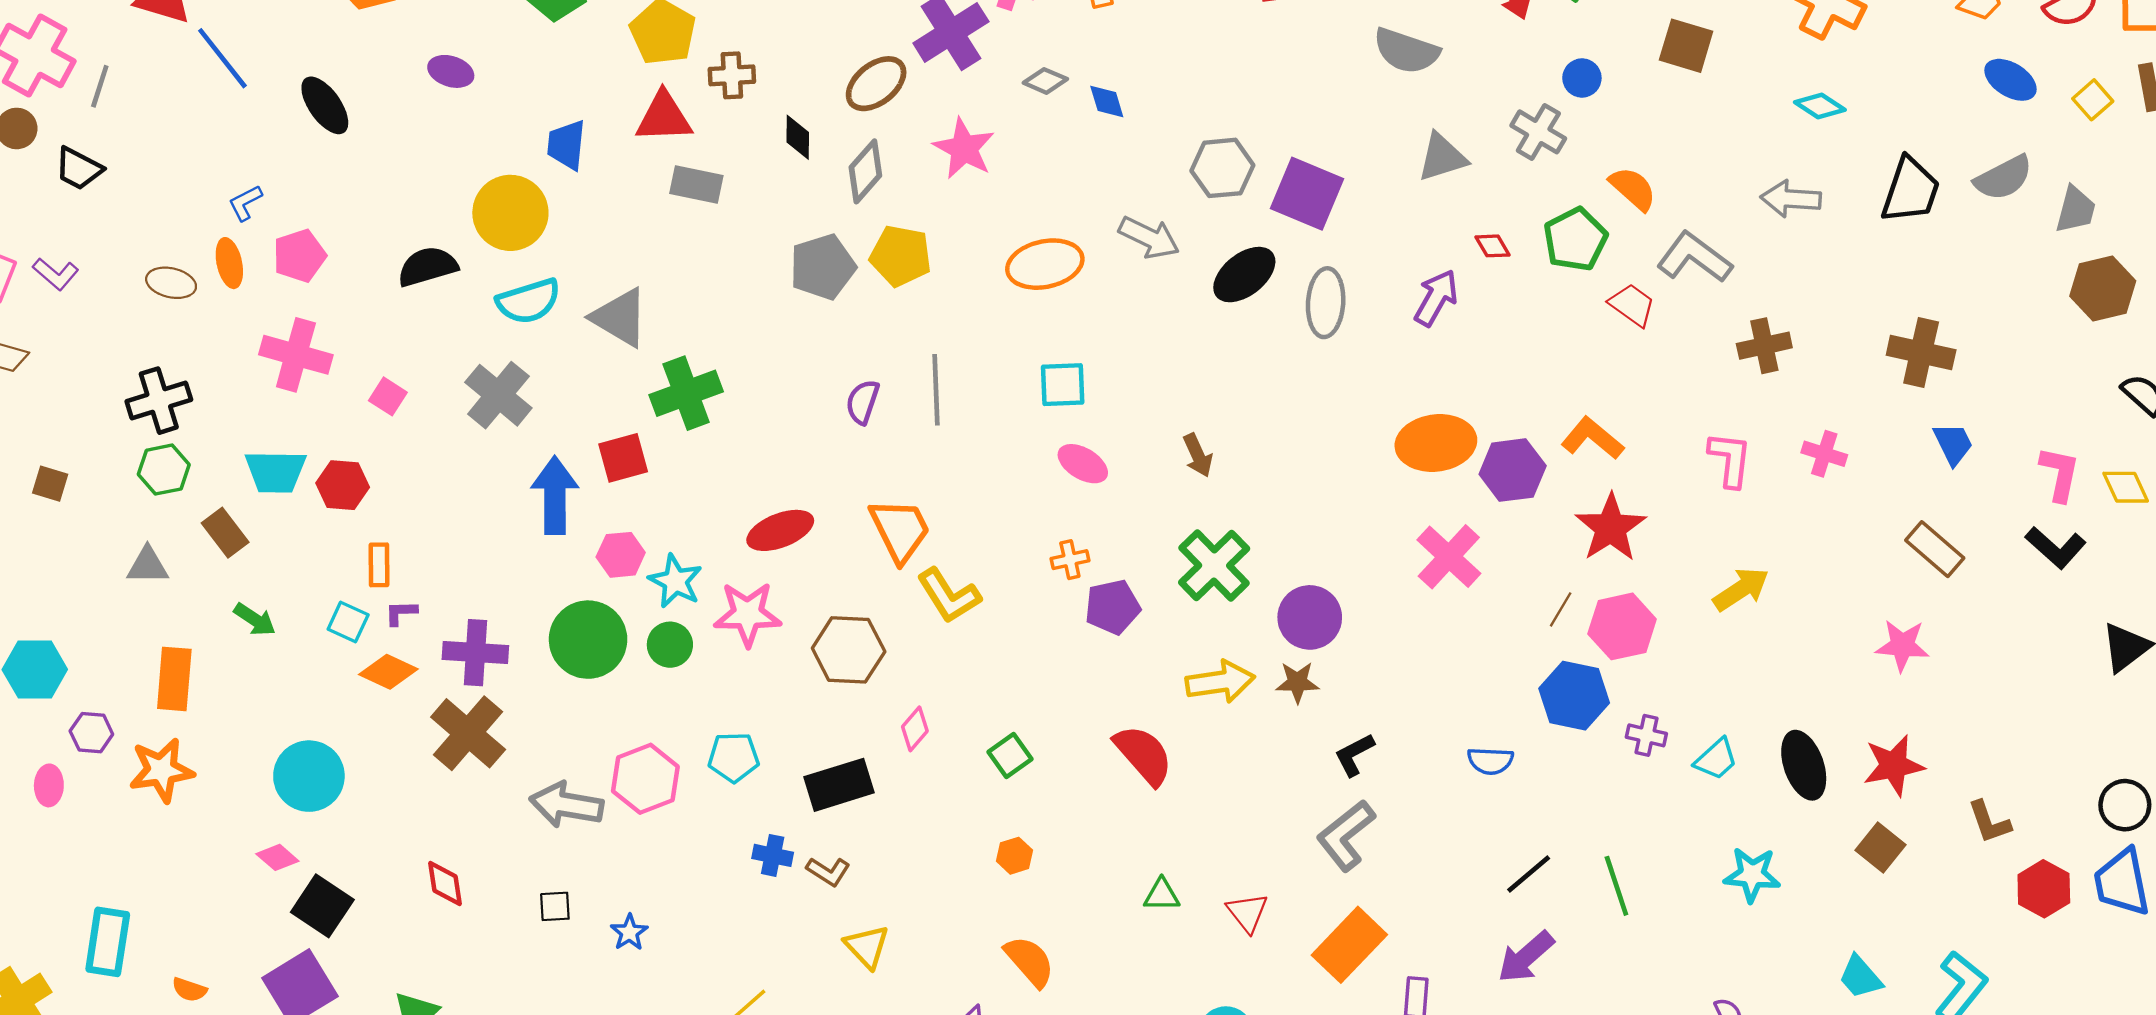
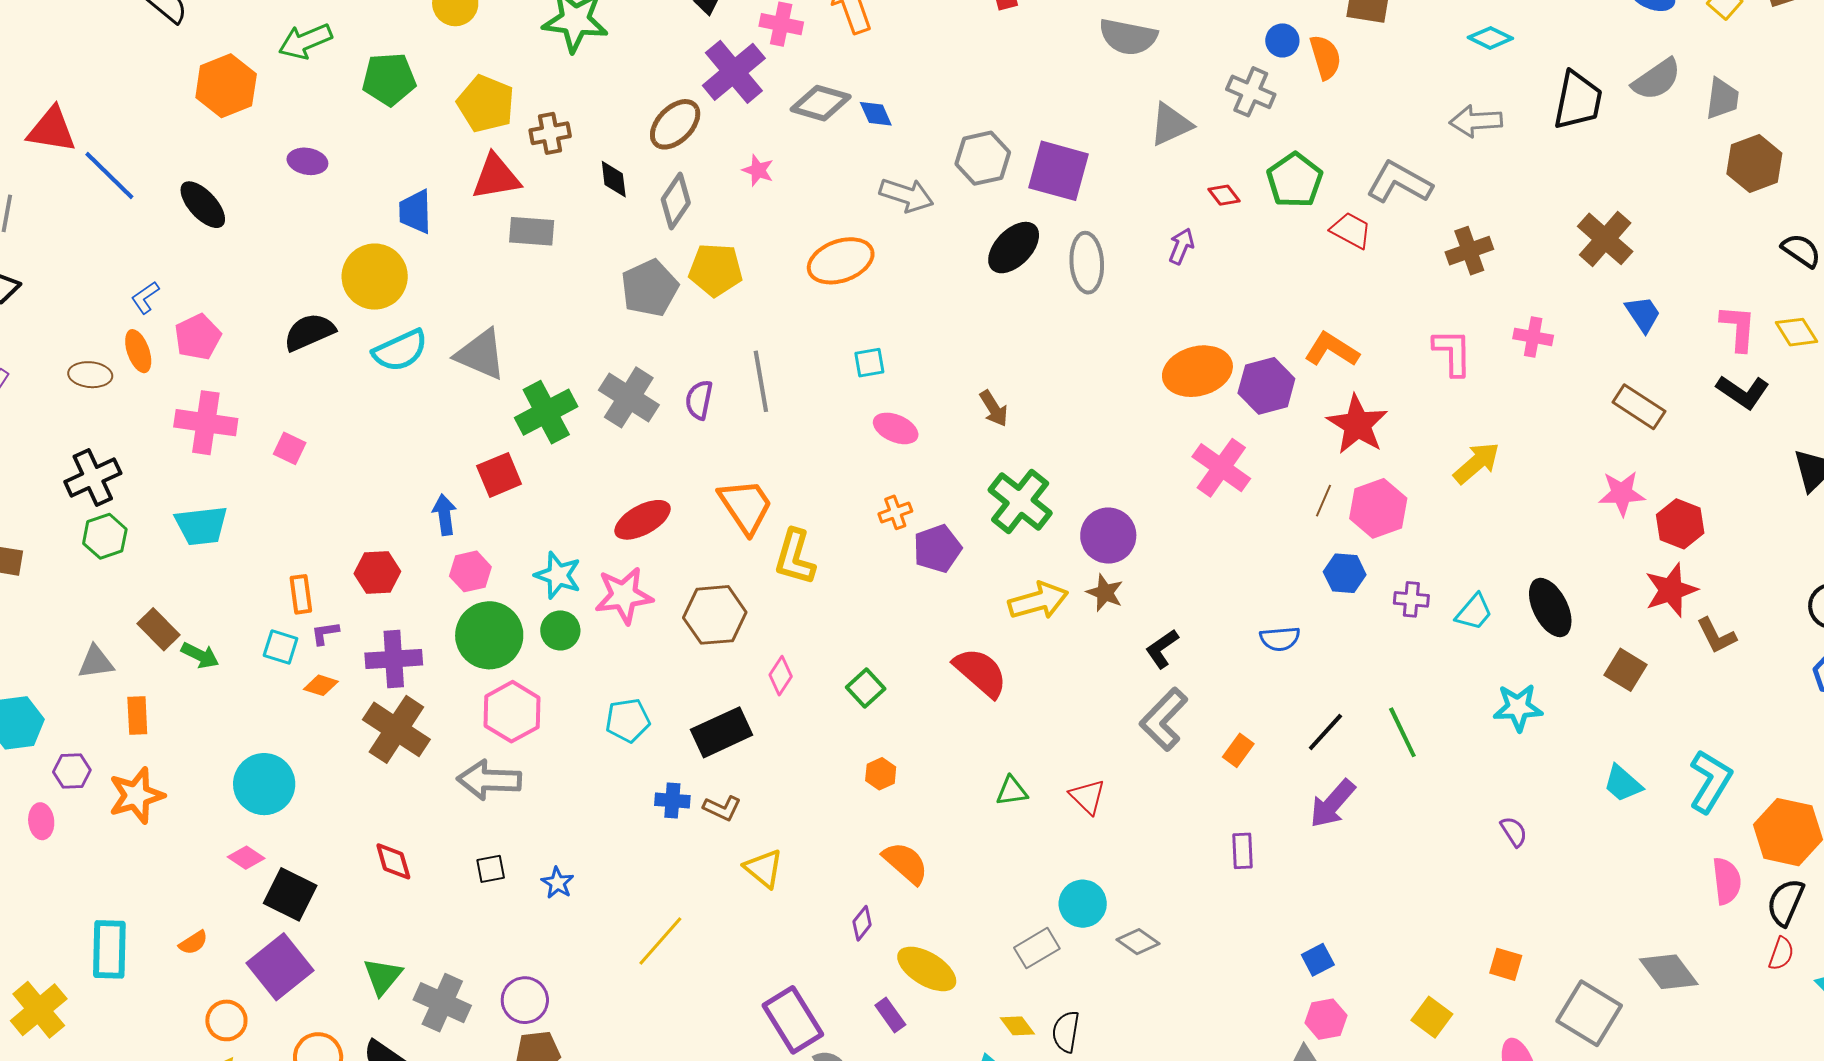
gray diamond: (1045, 81) -> (821, 103), size x1.5
pink star: (964, 148) -> (758, 170), size x0.6
orange semicircle: (1633, 189) -> (1325, 57), moved, turned 39
gray arrow: (1149, 238) -> (906, 195), moved
purple arrow: (1436, 298) -> (1181, 246), size x0.7
brown cross: (1921, 352) -> (1605, 239), turned 36
cyan square: (1063, 385) -> (869, 363), size x0.7
gray cross: (498, 395) -> (629, 397), moved
red hexagon: (343, 485) -> (377, 572), moved
blue arrow: (555, 495) -> (444, 515), size x0.6
brown rectangle: (225, 533) -> (159, 629), moved
pink hexagon: (621, 555) -> (470, 571), moved
gray triangle: (148, 566) -> (96, 662), moved
yellow L-shape: (949, 596) -> (795, 557), turned 56
orange diamond: (388, 672) -> (321, 685), size x0.7
orange rectangle: (174, 679) -> (137, 715), size x0.7
brown star: (1297, 682) -> (1105, 593), turned 30
blue hexagon: (1574, 696) -> (1345, 573), size x0.7
red star: (1894, 765) -> (1671, 590), moved
pink hexagon: (645, 779) -> (512, 712), moved
red hexagon: (2044, 889) -> (1680, 524), moved
orange rectangle: (1349, 945) -> (1238, 750), moved, size x0.5
orange semicircle: (189, 990) -> (193, 943), moved, turned -44

